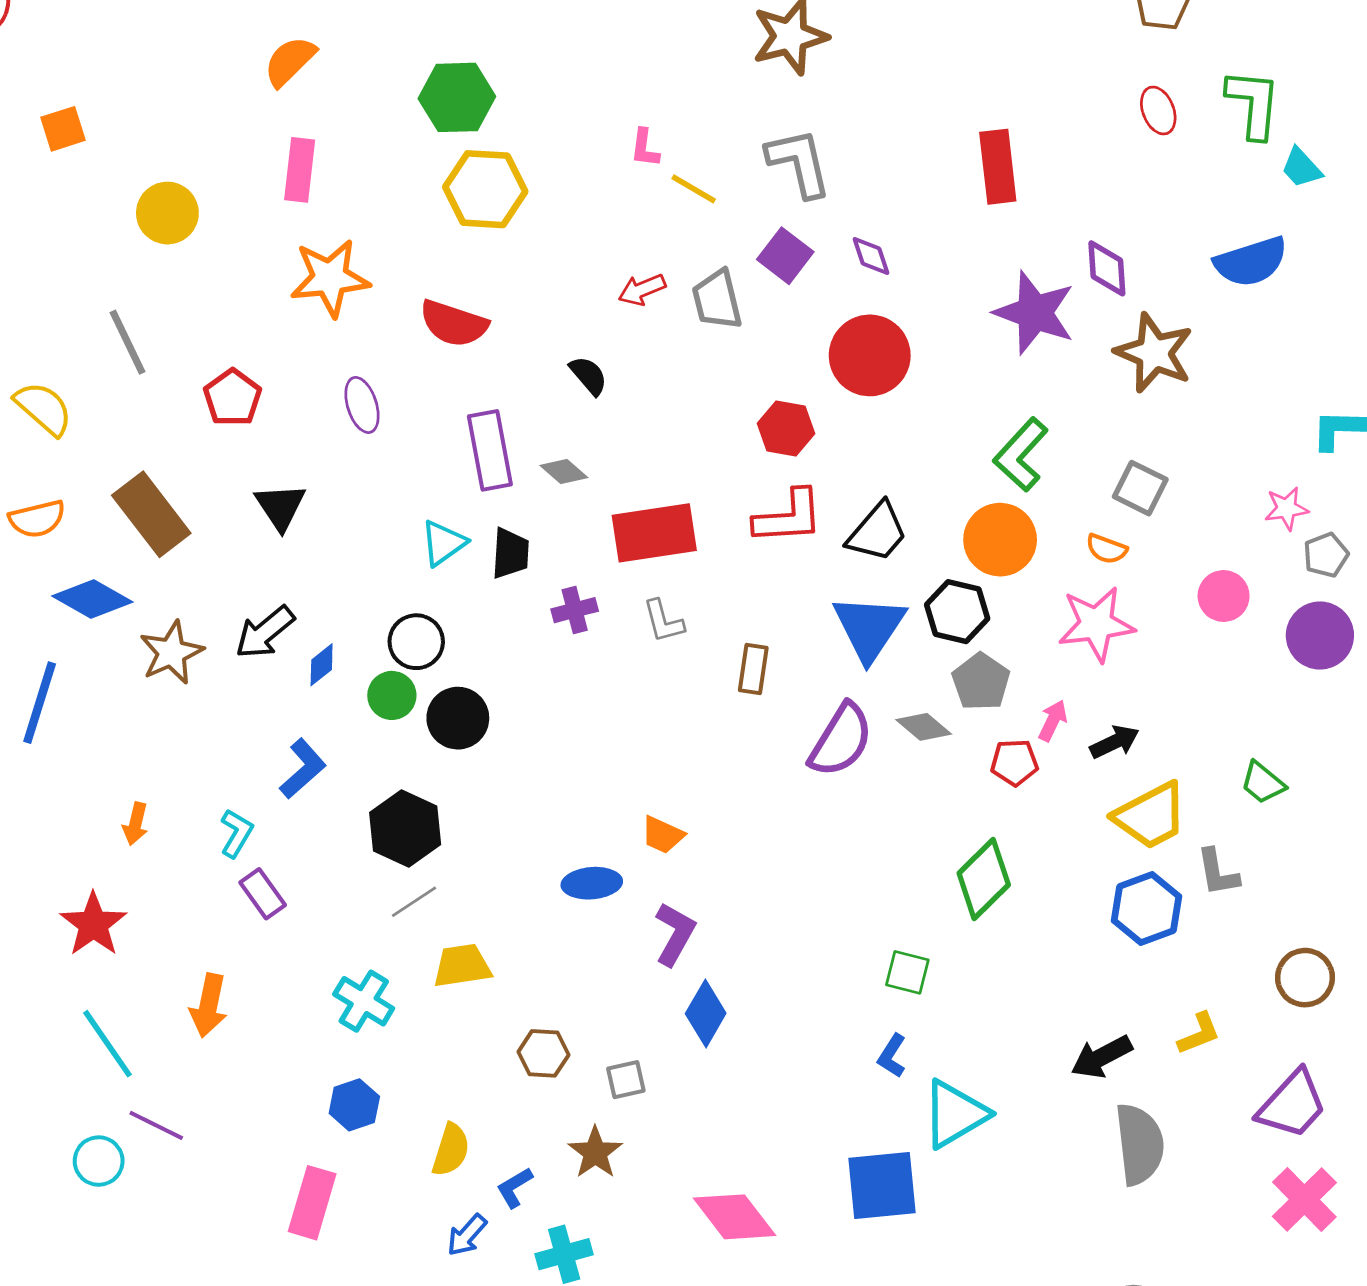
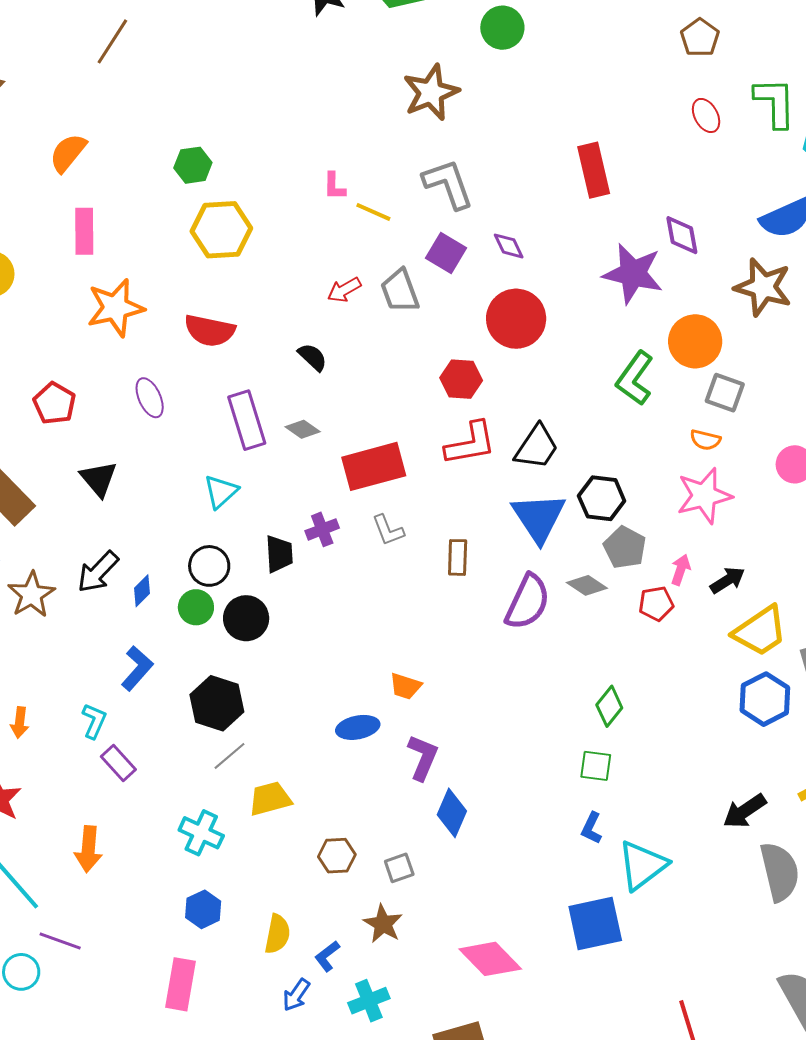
green hexagon: (457, 97) -> (193, 165), size x0.7
brown star: (1154, 353) -> (763, 287), moved
orange circle: (1000, 540) -> (695, 341), moved
black trapezoid: (510, 553) -> (279, 554), moved
green diamond: (984, 879) -> (609, 706), moved, size x0.7

